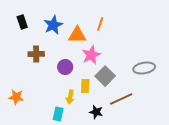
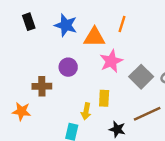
blue star: (53, 25) -> (66, 25), turned -30
brown cross: (36, 54) -> (42, 86), moved
purple circle: (65, 67) -> (68, 67), moved
gray square: (105, 76) -> (141, 77), moved

